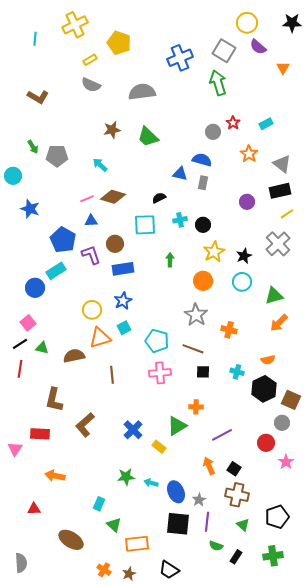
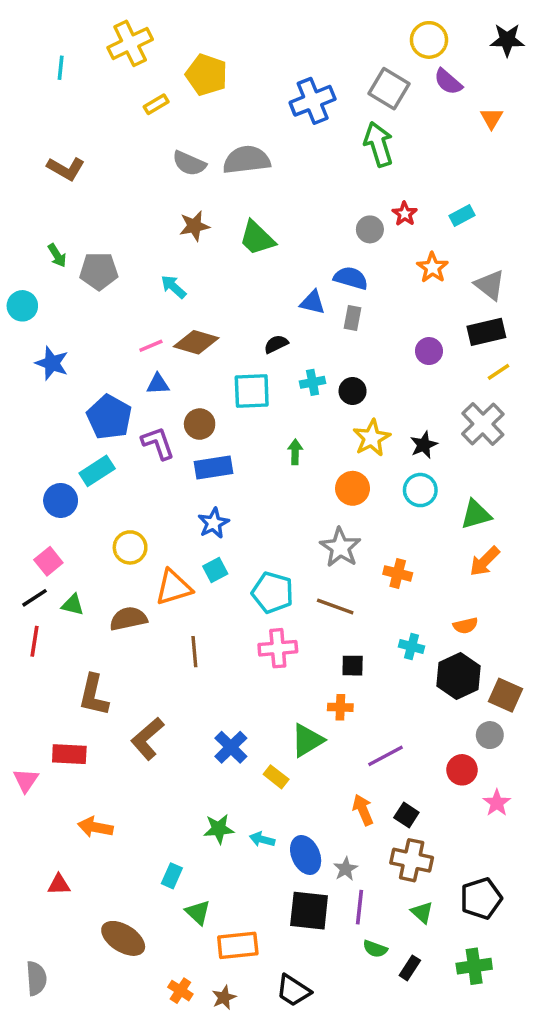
gray semicircle: (91, 85) -> (189, 163), moved
yellow circle: (92, 310) -> (130, 547), moved
black square: (203, 372) -> (353, 666), moved

